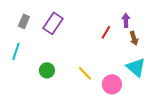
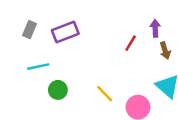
purple rectangle: (53, 23) -> (65, 32), turned 35
cyan line: (16, 51) -> (38, 67), moved, turned 60

